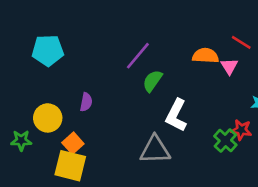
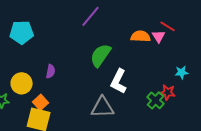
purple line: (138, 56) -> (91, 16), moved
pink triangle: (229, 66) -> (159, 36), moved
green semicircle: (152, 81) -> (101, 55), size x1.4

